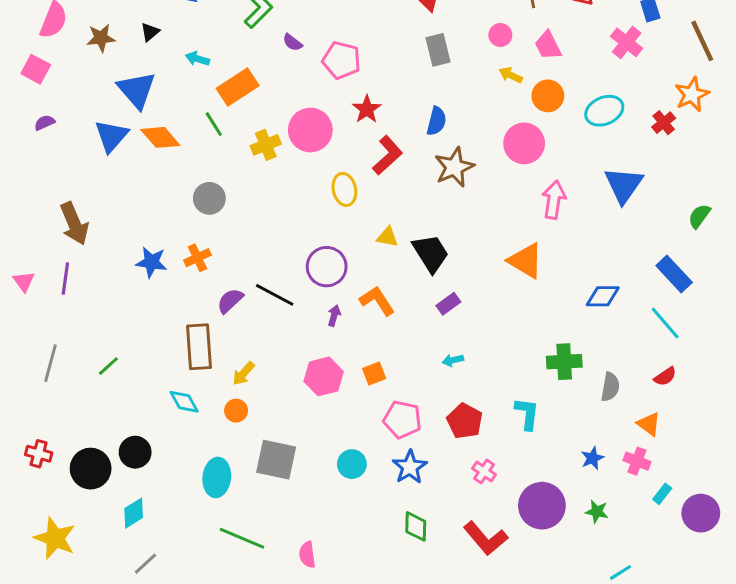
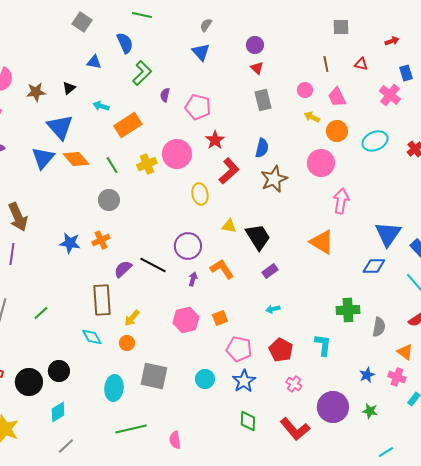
purple semicircle: (292, 42) -> (165, 95), turned 64
green line: (214, 124) -> (112, 165), moved
blue triangle: (624, 185) -> (388, 234), moved
green line: (242, 538) -> (131, 429), turned -36

